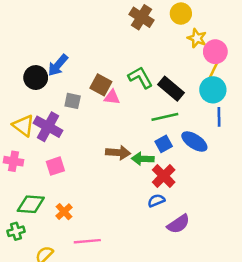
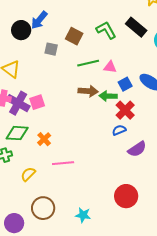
black rectangle: (171, 89) -> (136, 27), moved
pink triangle: (112, 97) -> (110, 67), moved
green line: (165, 117) -> (88, 63), moved
purple cross: (48, 127) -> (18, 103), moved

